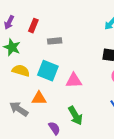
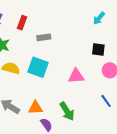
pink triangle: (74, 81) -> (76, 76), moved
orange triangle: (39, 98) -> (35, 108), moved

